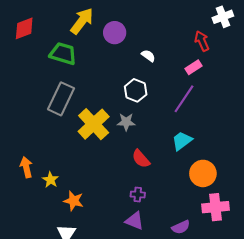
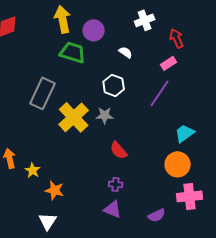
white cross: (223, 17) -> (145, 20), moved
yellow arrow: (82, 21) -> (63, 19), turned -48
green trapezoid: (63, 54) -> (73, 52), moved
cyan trapezoid: (182, 141) -> (185, 133), moved

